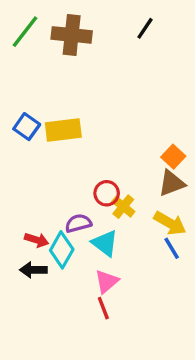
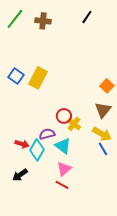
brown cross: (72, 35) -> (43, 21), size x0.7
yellow rectangle: (63, 130) -> (38, 78), turned -55
orange square: (173, 157) -> (107, 86), moved
brown triangle: (172, 183) -> (103, 110), turned -30
black arrow: (33, 270) -> (20, 175), moved, turned -35
red line: (103, 308) -> (62, 185), turned -40

